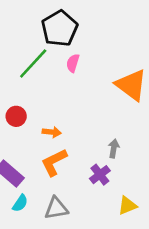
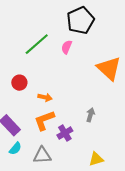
black pentagon: (60, 28) -> (80, 20), moved
purple cross: (100, 175) -> (65, 133), moved

